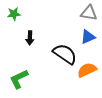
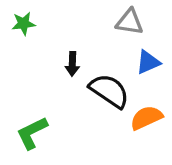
gray triangle: (89, 13) -> (130, 22), moved
black arrow: (30, 38) -> (72, 64), moved

